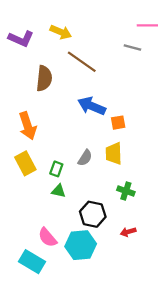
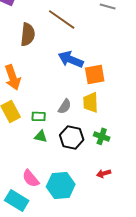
orange square: (118, 123) -> (95, 74), size x1.5
green rectangle: (56, 169) -> (39, 116), turned 72
black hexagon: (93, 214) -> (72, 137), moved

